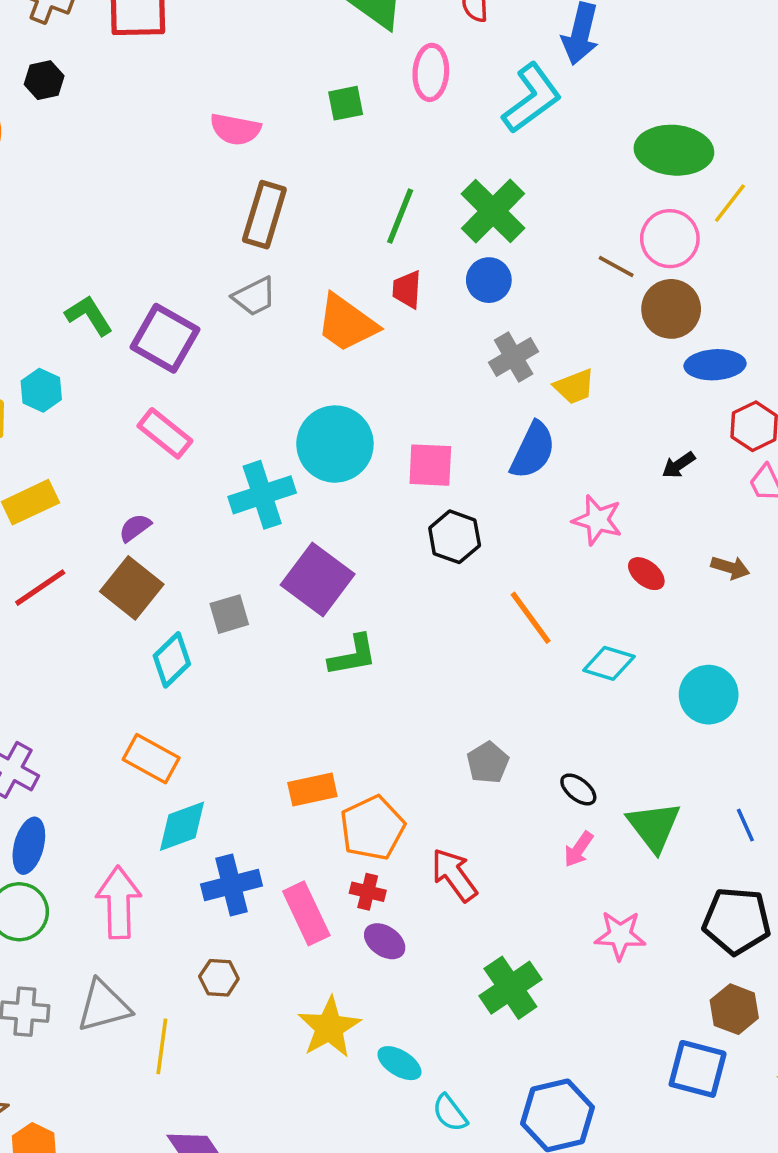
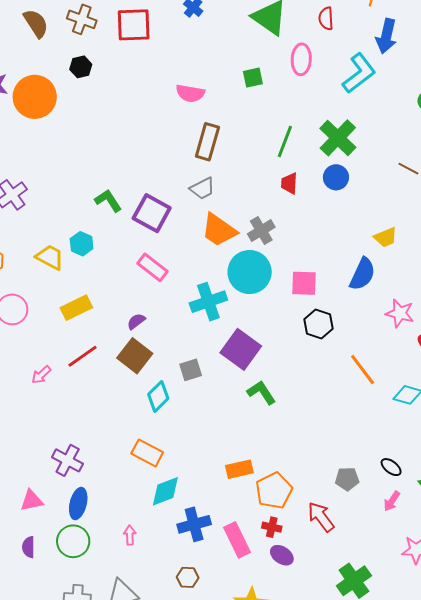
orange trapezoid: (347, 323) -> (219, 230), moved
gray cross: (514, 357) -> (261, 231), moved
green L-shape: (353, 655) -> (261, 392), turned -112
gray pentagon: (488, 763) -> (347, 479), moved, turned 30
pink arrow: (119, 903) -> (130, 535), size x0.5

